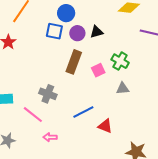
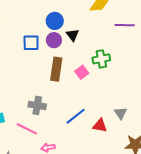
blue circle: (66, 13) -> (55, 21), moved
black triangle: (97, 32) -> (72, 35), turned -40
green cross: (120, 61) -> (101, 59), turned -30
gray triangle: (123, 88) -> (121, 113), moved, turned -48

